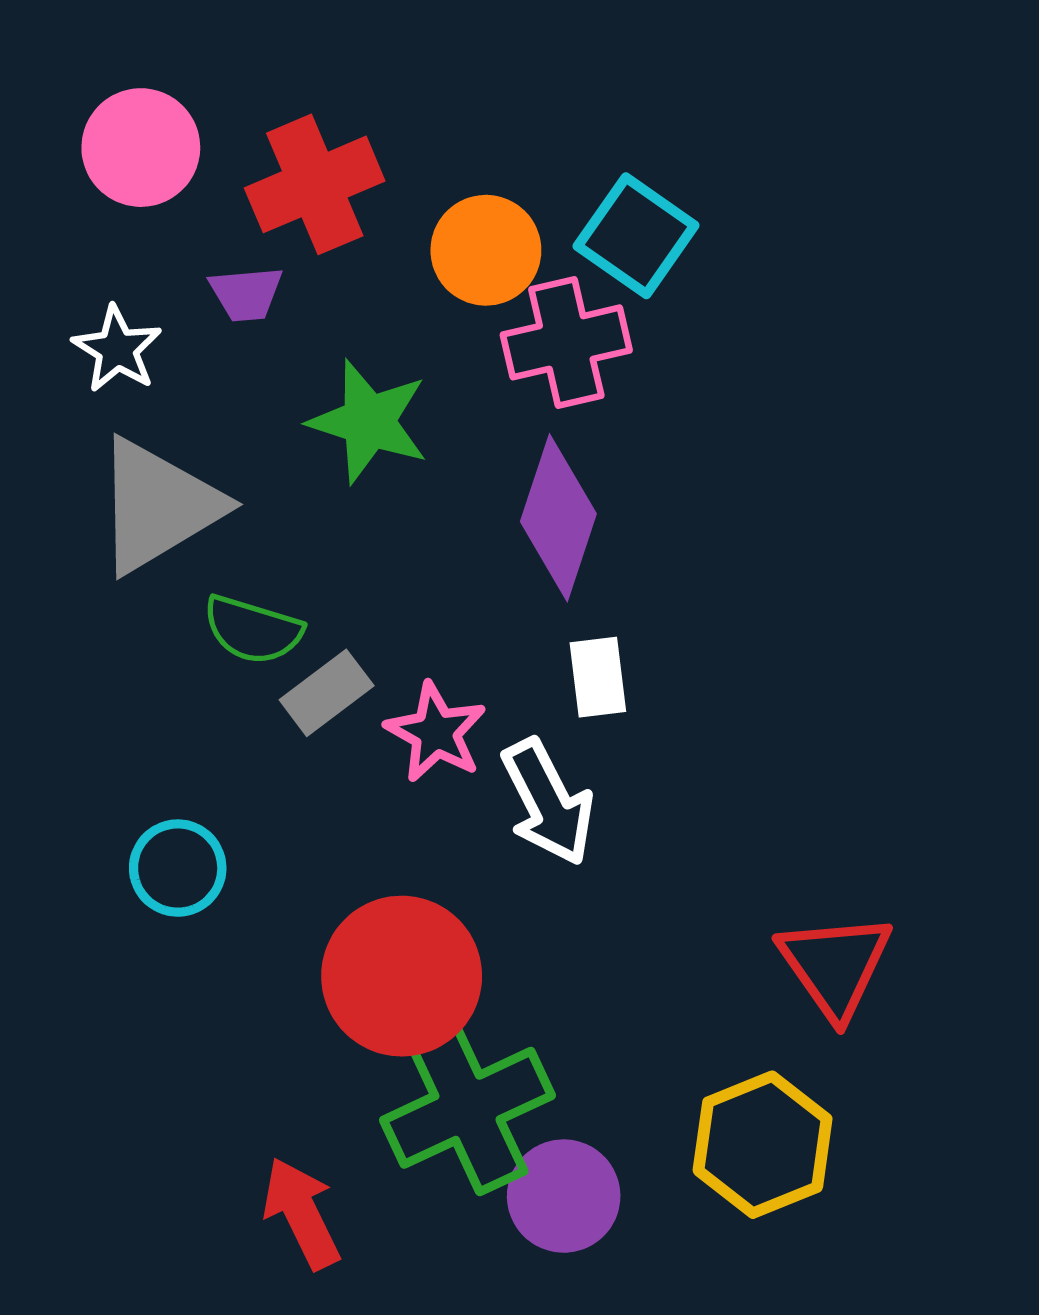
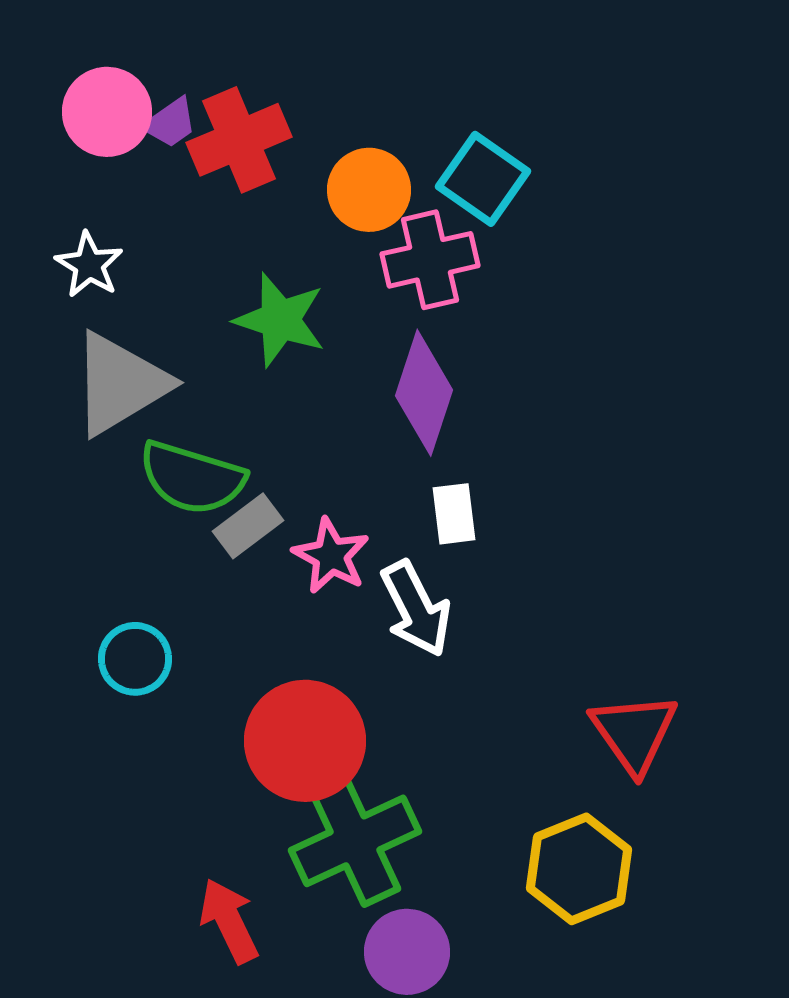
purple trapezoid: (246, 294) -> (170, 123), moved, turned -30
green semicircle: (253, 630) -> (192, 478), size x1.4
purple circle: (564, 1196) -> (407, 952), moved

